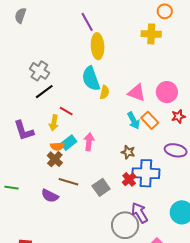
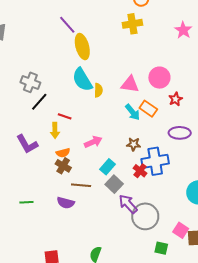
pink arrow: (89, 142) -> (93, 142), turned 72
cyan rectangle: (69, 143) -> (107, 167), moved
purple arrow: (139, 213) -> (128, 204), moved

